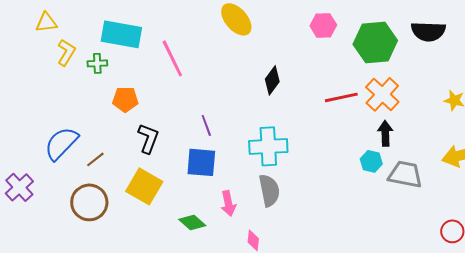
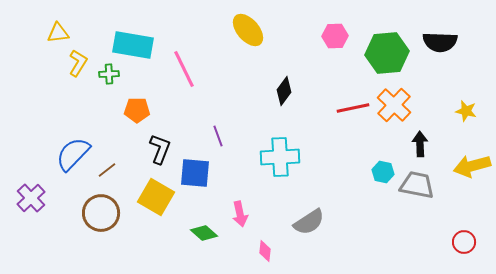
black arrow: (385, 133) -> (420, 144), moved
blue square: (201, 162) -> (195, 173), moved
gray semicircle: (269, 190) -> (309, 222), moved, turned 68

